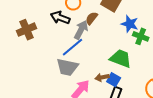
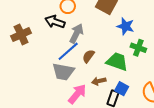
brown semicircle: (92, 18) -> (88, 56), moved
green cross: (141, 36) -> (138, 48), moved
blue square: (114, 80) -> (122, 89), moved

